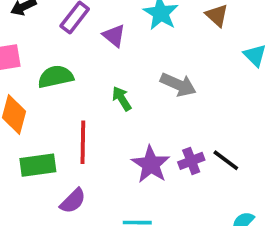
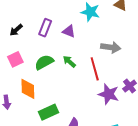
green arrow: (122, 99) -> (69, 62), moved
red line: (83, 142) -> (95, 69), moved

